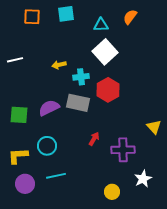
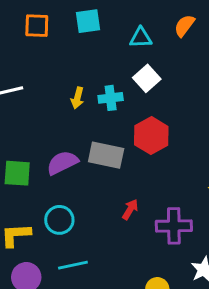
white square: (105, 52) -> (147, 78), size x0.7
yellow arrow: (59, 65) -> (77, 98), turned -64
cyan cross: (81, 77) -> (111, 98), moved

